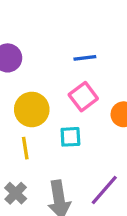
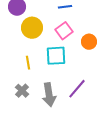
yellow circle: (32, 109) -> (32, 28), moved
cyan square: (70, 137) -> (56, 56), size x1.5

